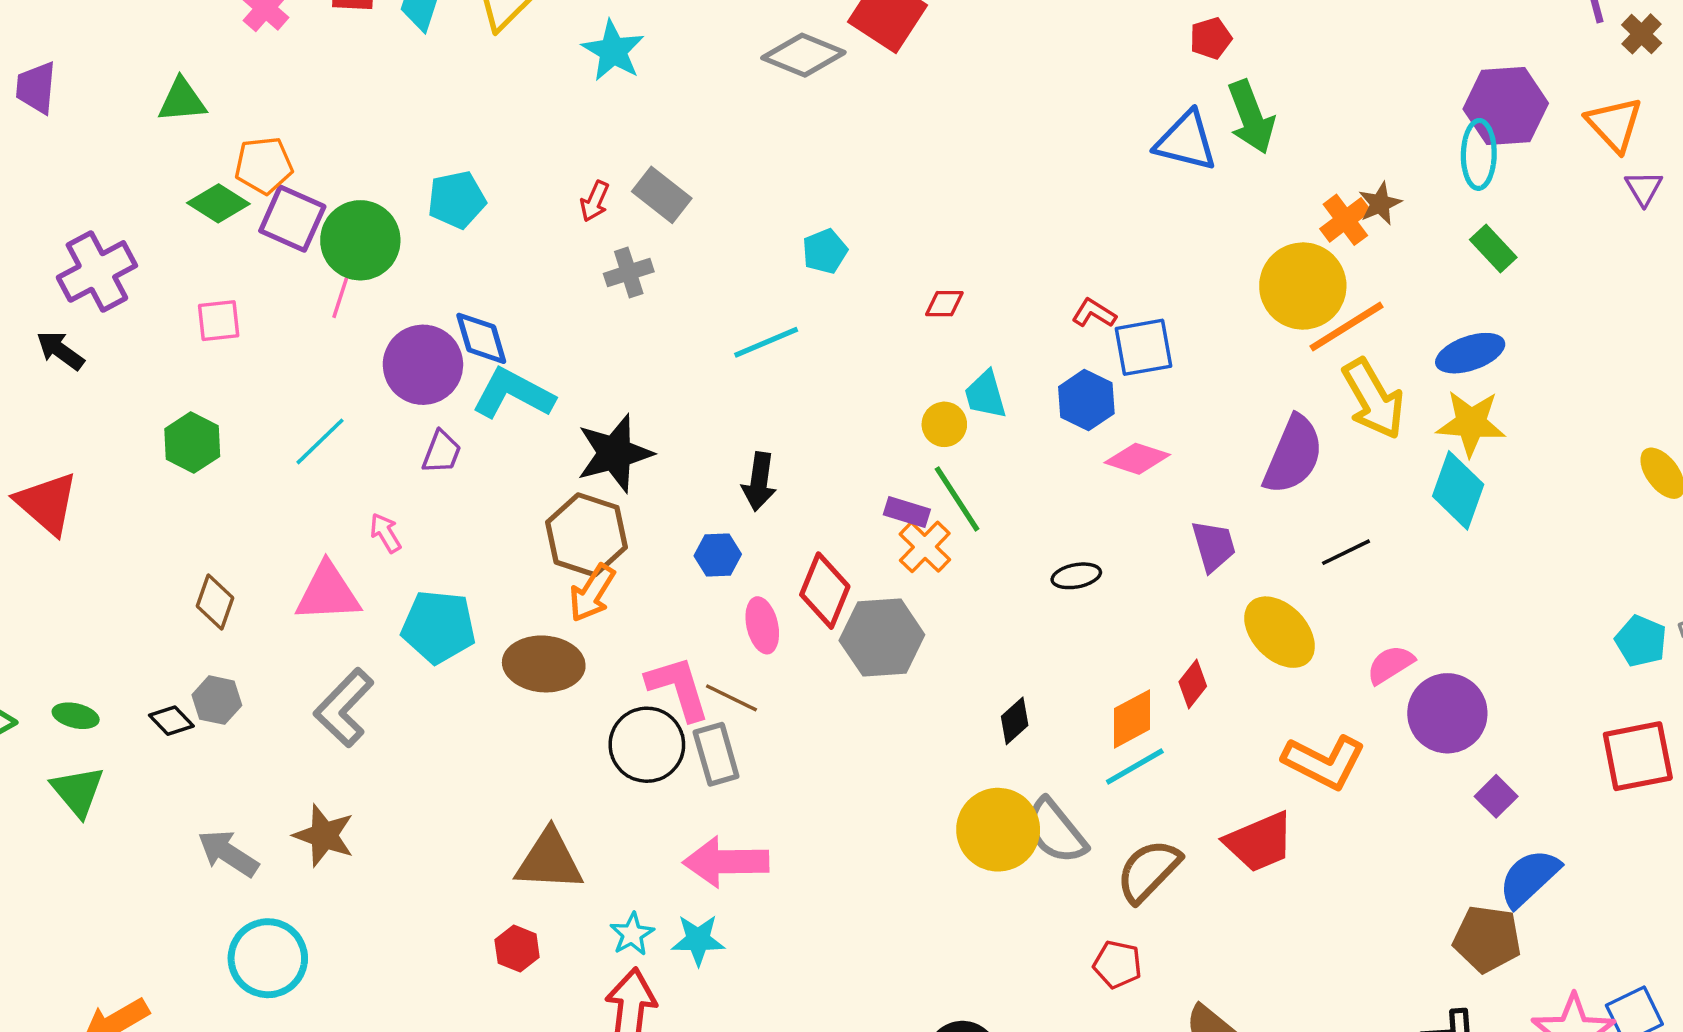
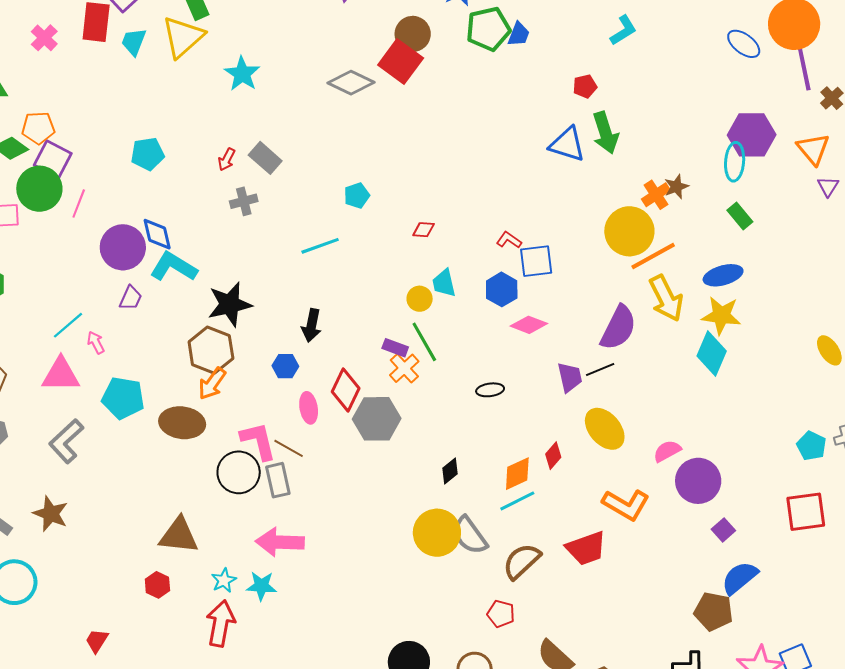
green circle: (360, 240) -> (39, 189), moved
cyan line: (320, 441) -> (68, 325), moved
black line: (1346, 552) -> (600, 370), moved

